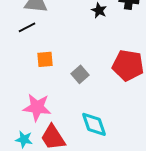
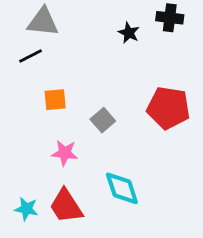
pink star: (37, 107) -> (65, 153), moved, size x0.7

